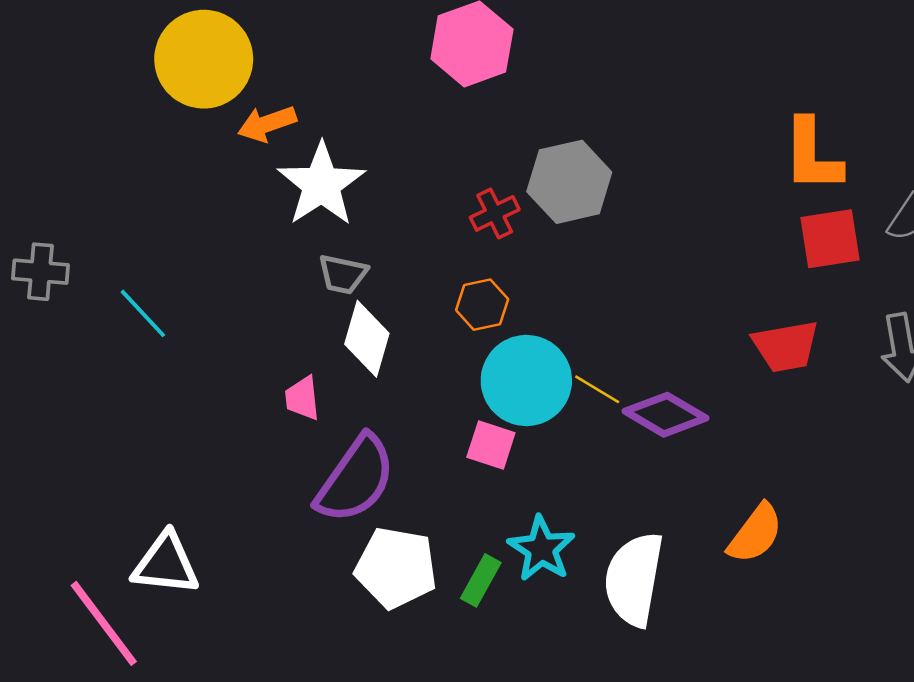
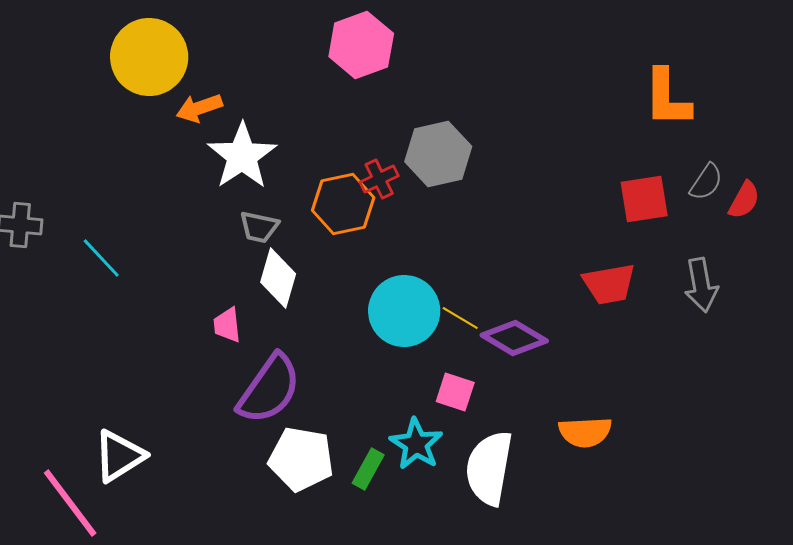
orange L-shape: (812, 155) -> (667, 98), moved
orange hexagon: (482, 305) -> (343, 204), moved, size x1.5
pink square: (491, 445) -> (455, 392), moved
orange semicircle: (755, 534) -> (585, 432), turned 50
white triangle: (166, 564) -> (119, 456), turned -38

